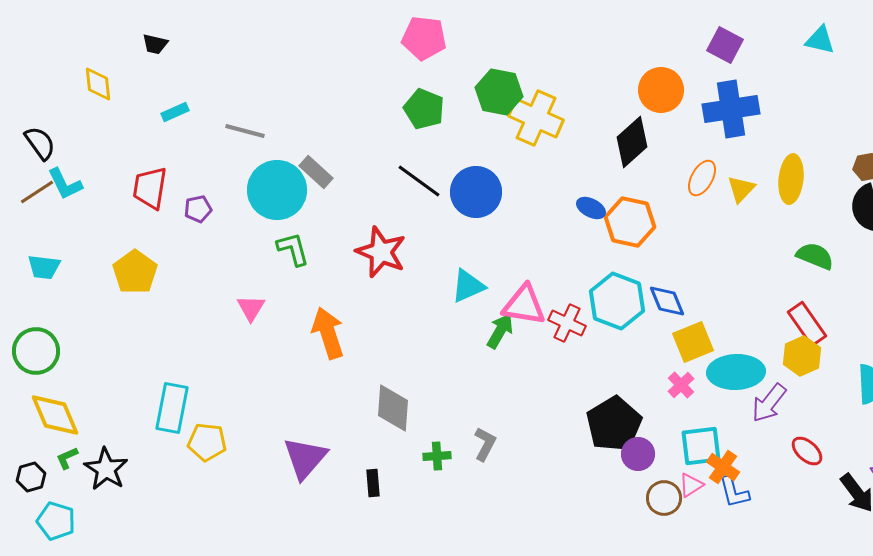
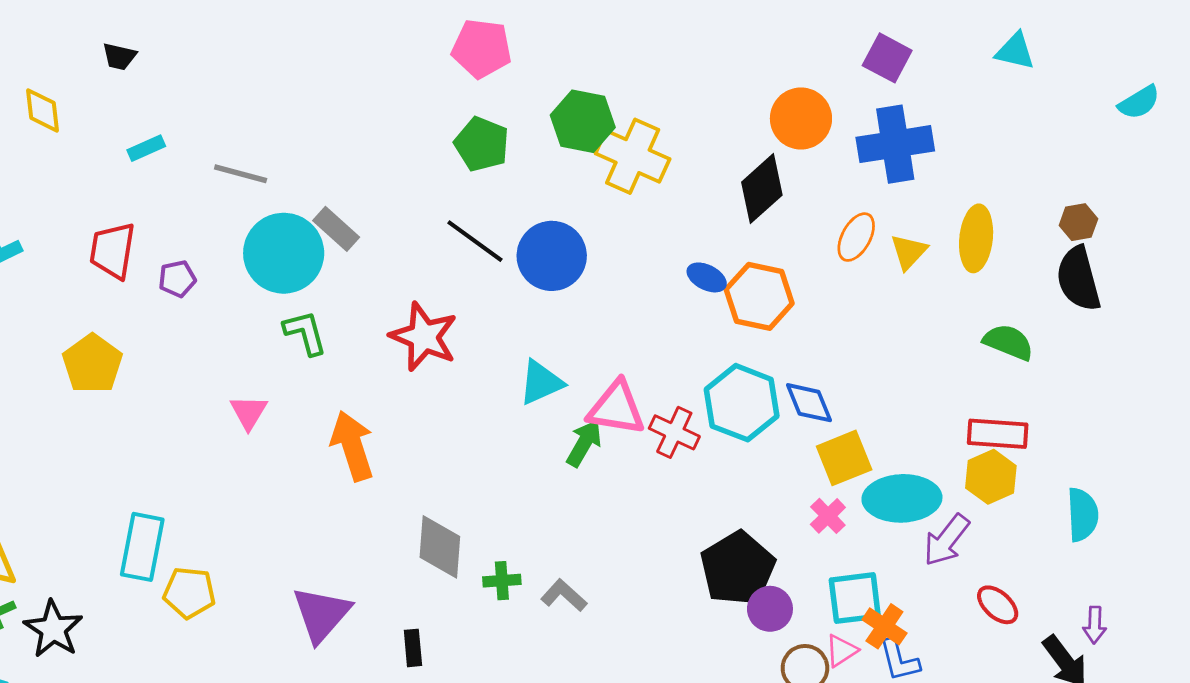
red rectangle: (807, 324) -> (998, 434), turned -51
gray L-shape: (485, 444) -> (564, 595), turned -76
green cross: (437, 456) -> (502, 581), moved

